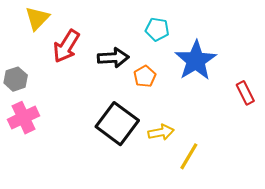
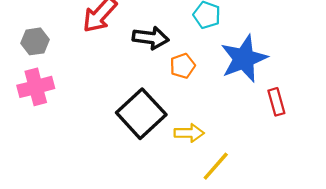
red rectangle: (245, 93) -> (276, 102), moved

